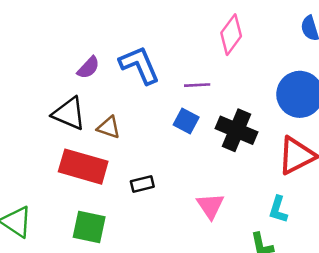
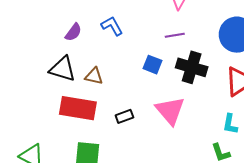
blue L-shape: (139, 65) -> (112, 26), size x0.7
purple line: (197, 85) -> (175, 35), moved
pink triangle: (210, 206) -> (170, 111), moved, size x1.4

